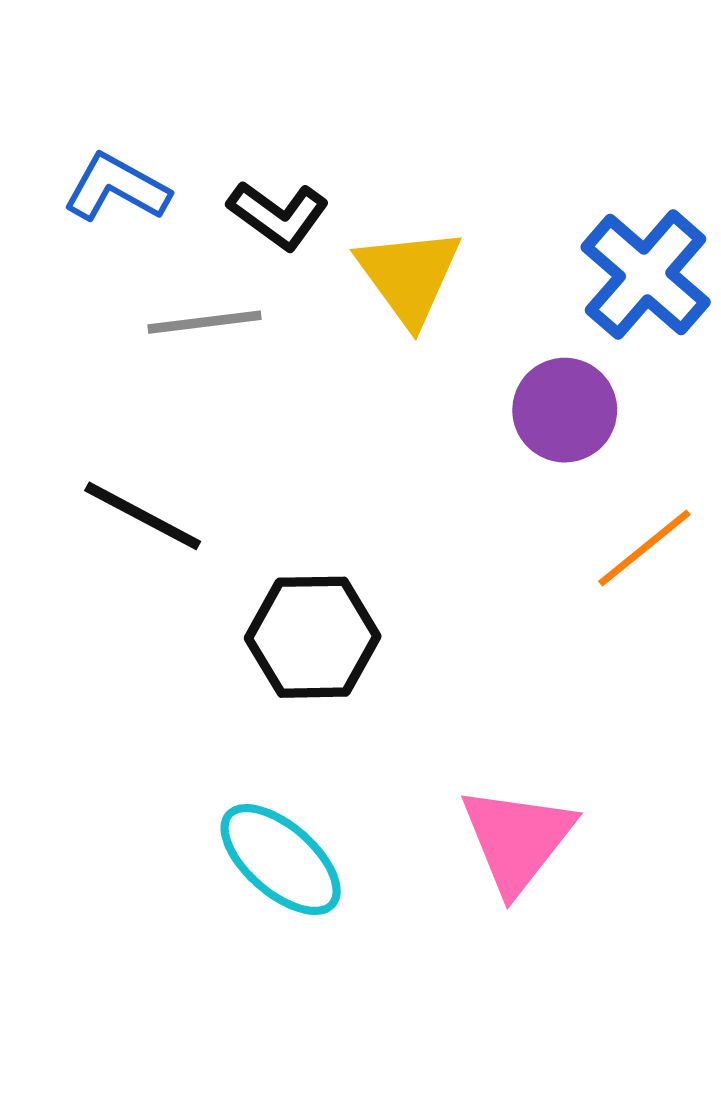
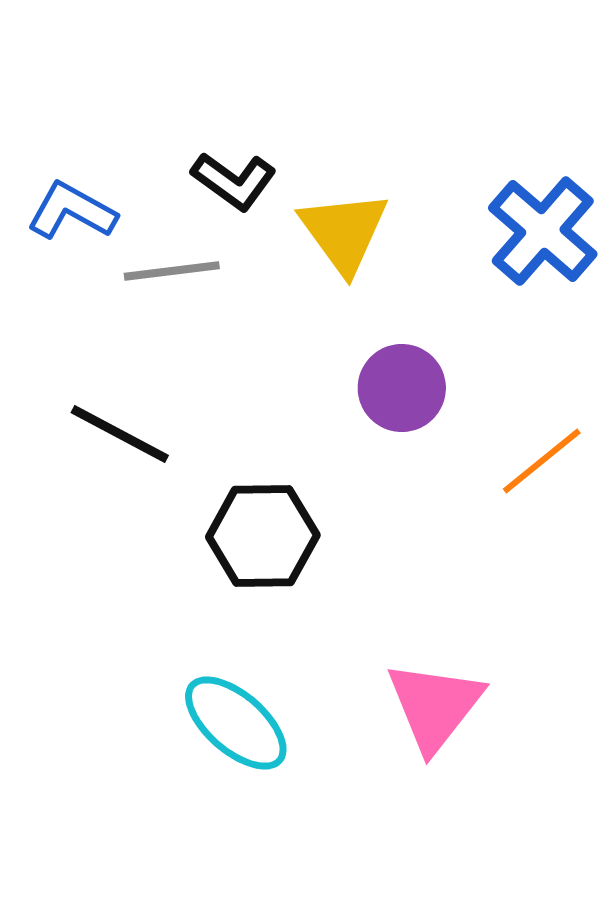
blue L-shape: (117, 188) -> (72, 211), moved
purple circle: (565, 410) -> (402, 388), moved

